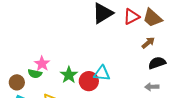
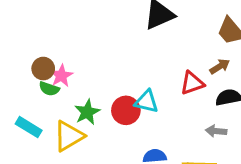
red triangle: (131, 17) -> (192, 83), moved
green star: (69, 75) -> (87, 112), moved
brown circle: (17, 82) -> (43, 69), moved

